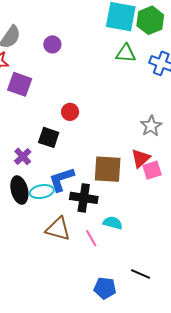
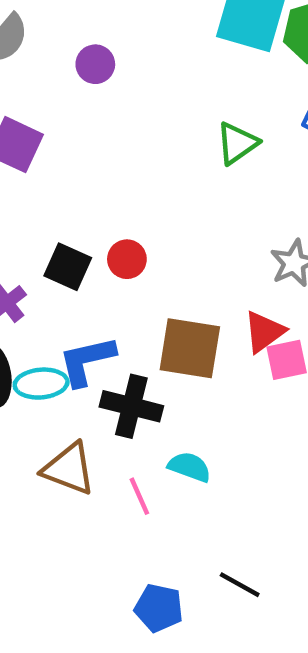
green triangle: (126, 53) -> (237, 143), moved, turned -45
red circle: (70, 112) -> (127, 259), moved

